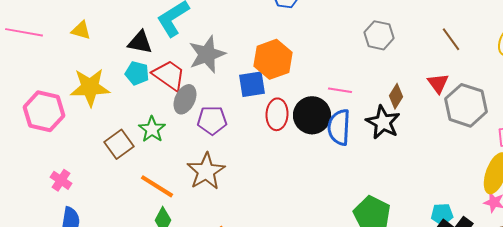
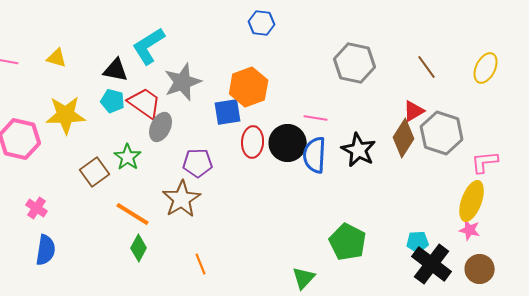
gray hexagon: (379, 35) -> (355, 63), size x1.4
red triangle: (438, 83) -> (414, 111), turned 35
brown diamond: (396, 96) -> (404, 138), moved, size x1.5
purple pentagon: (212, 120) -> (198, 163), moved

